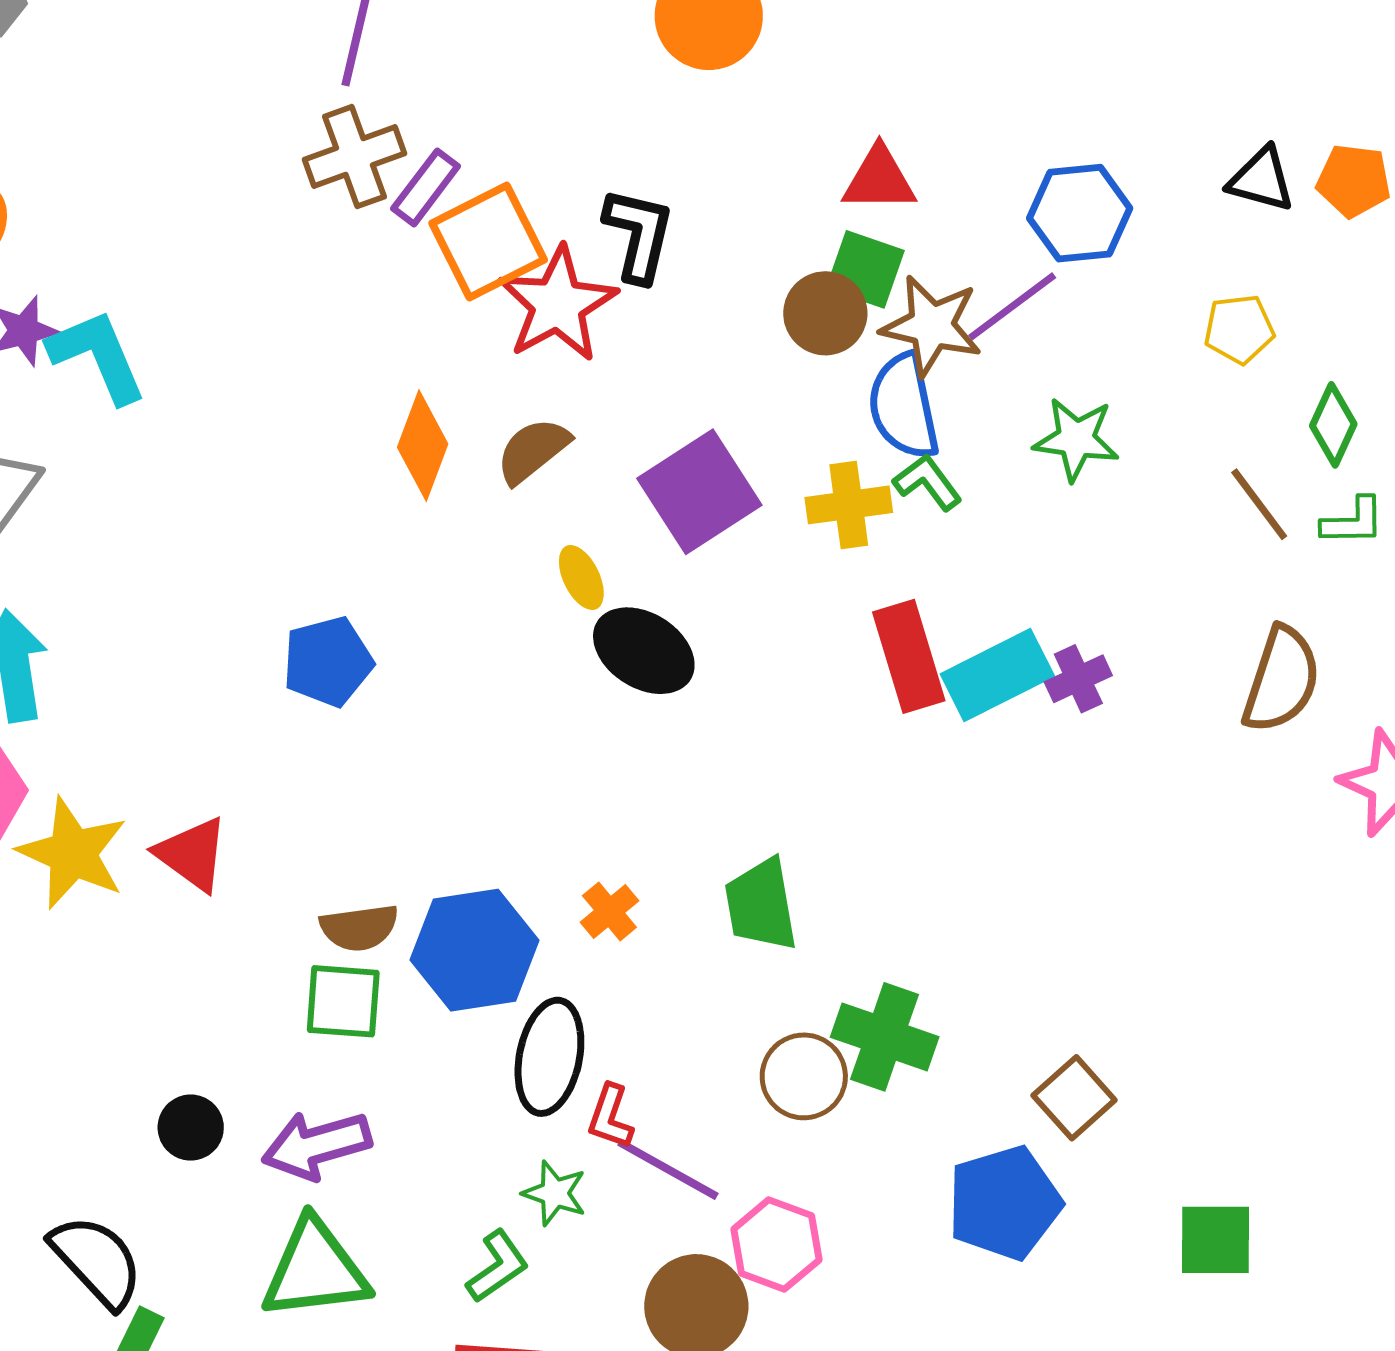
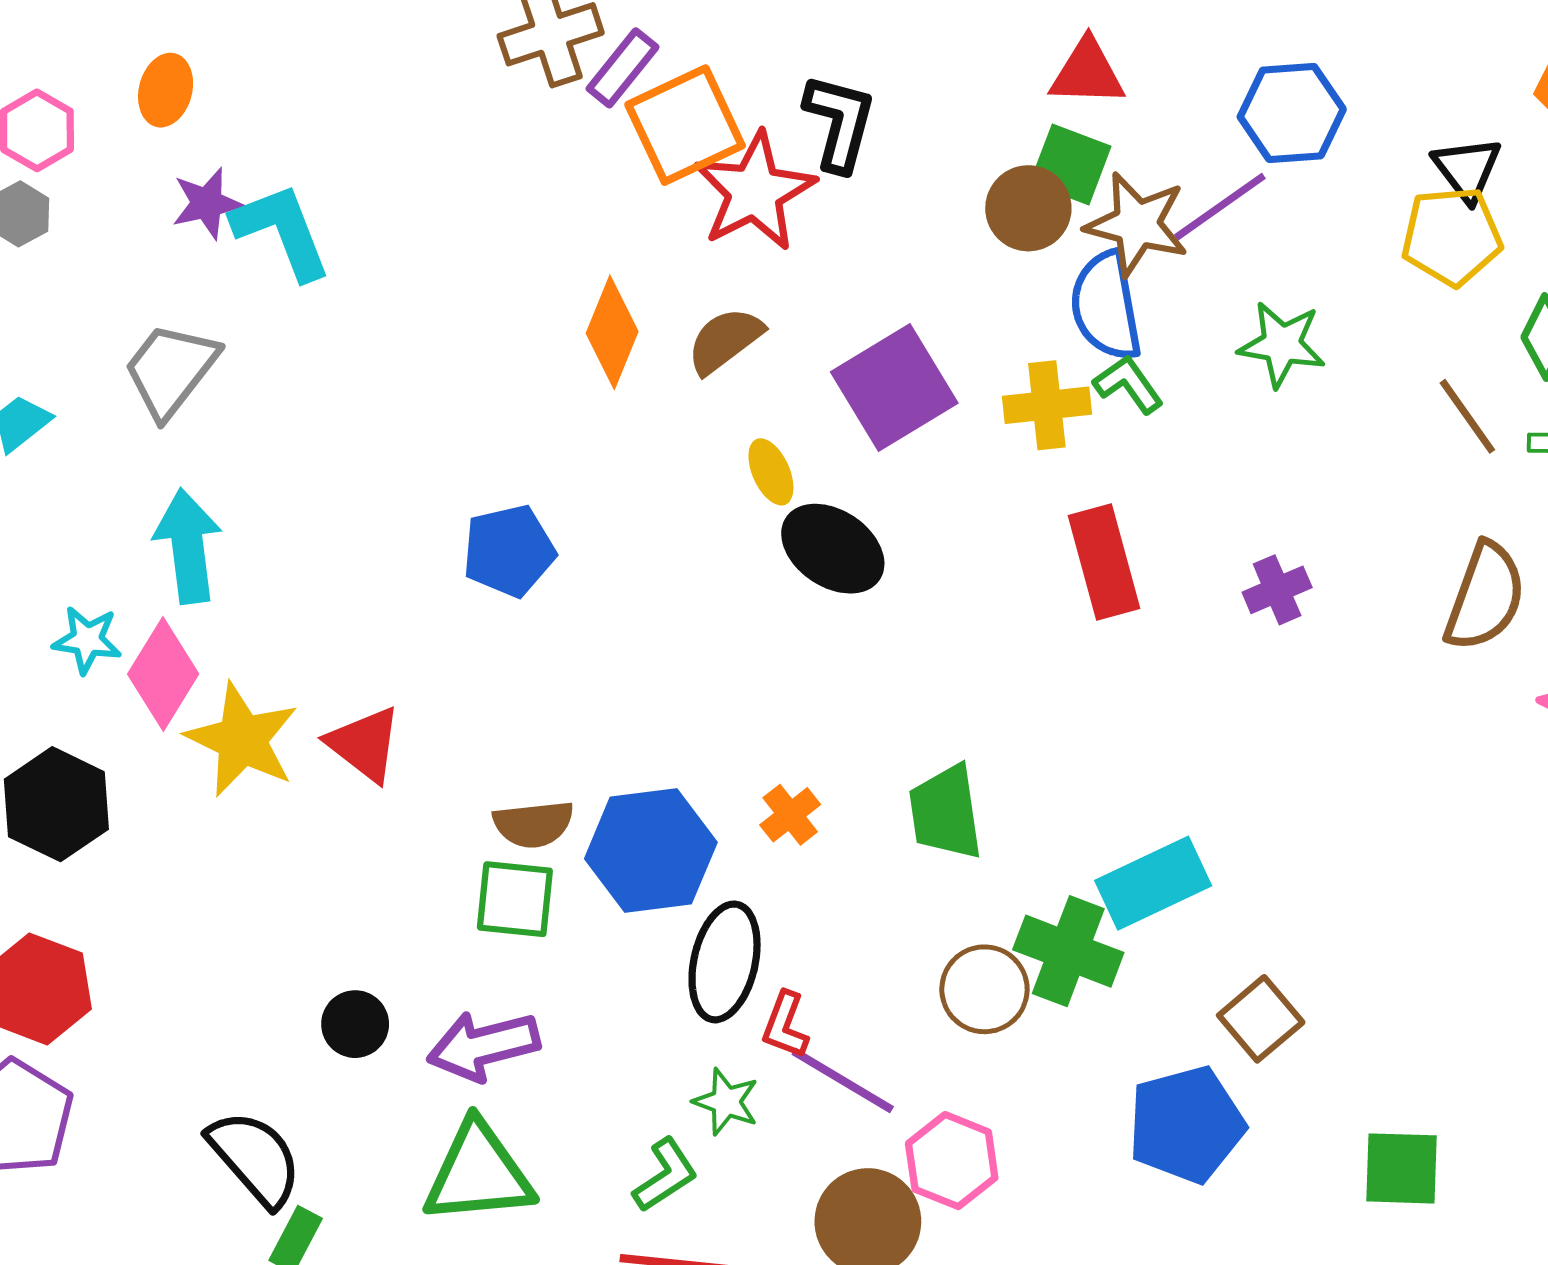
black triangle: (1261, 180) -> (1467, 169), moved, turned 36
yellow pentagon: (1239, 329) -> (1452, 236), size x1.4
cyan rectangle: (997, 675) -> (1153, 883), moved

